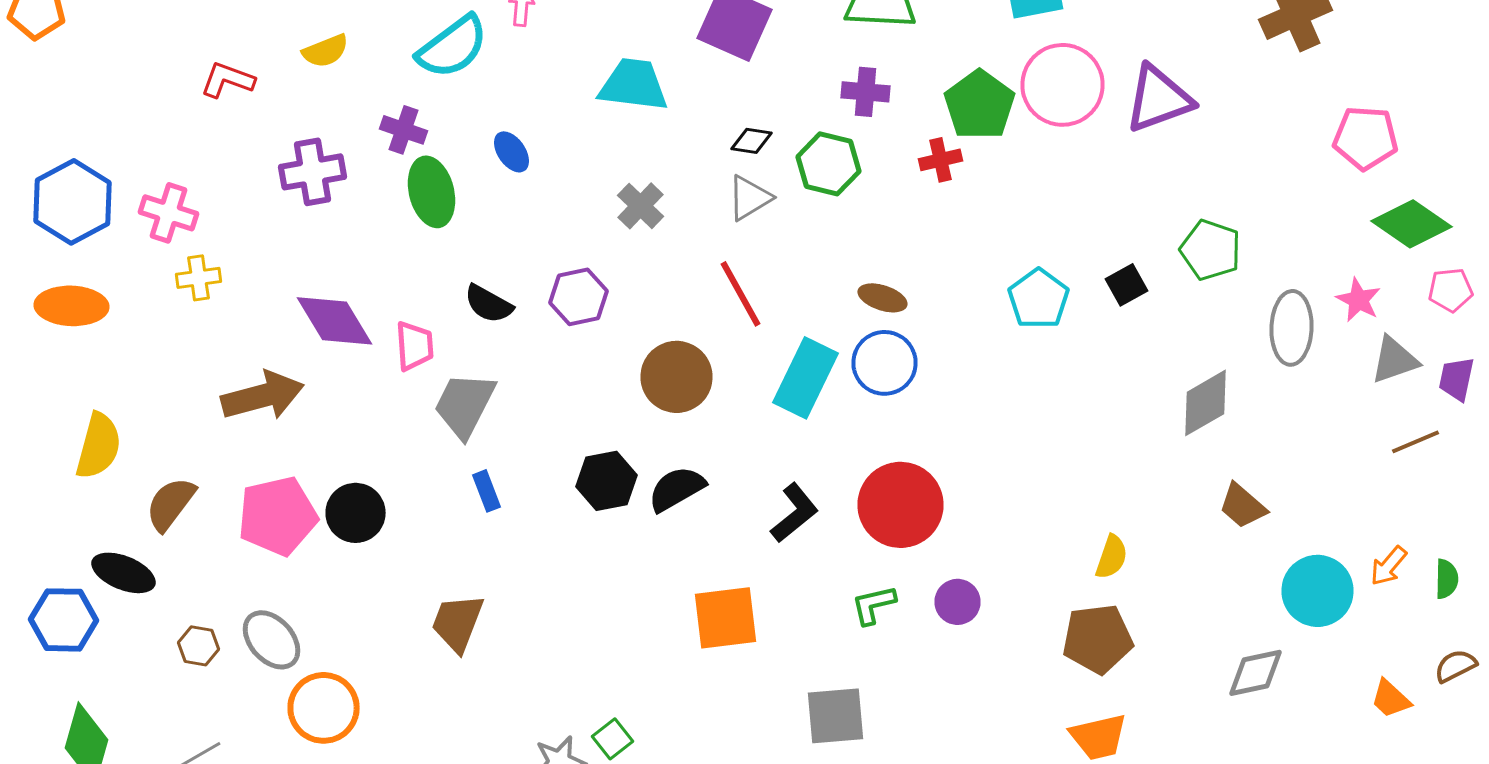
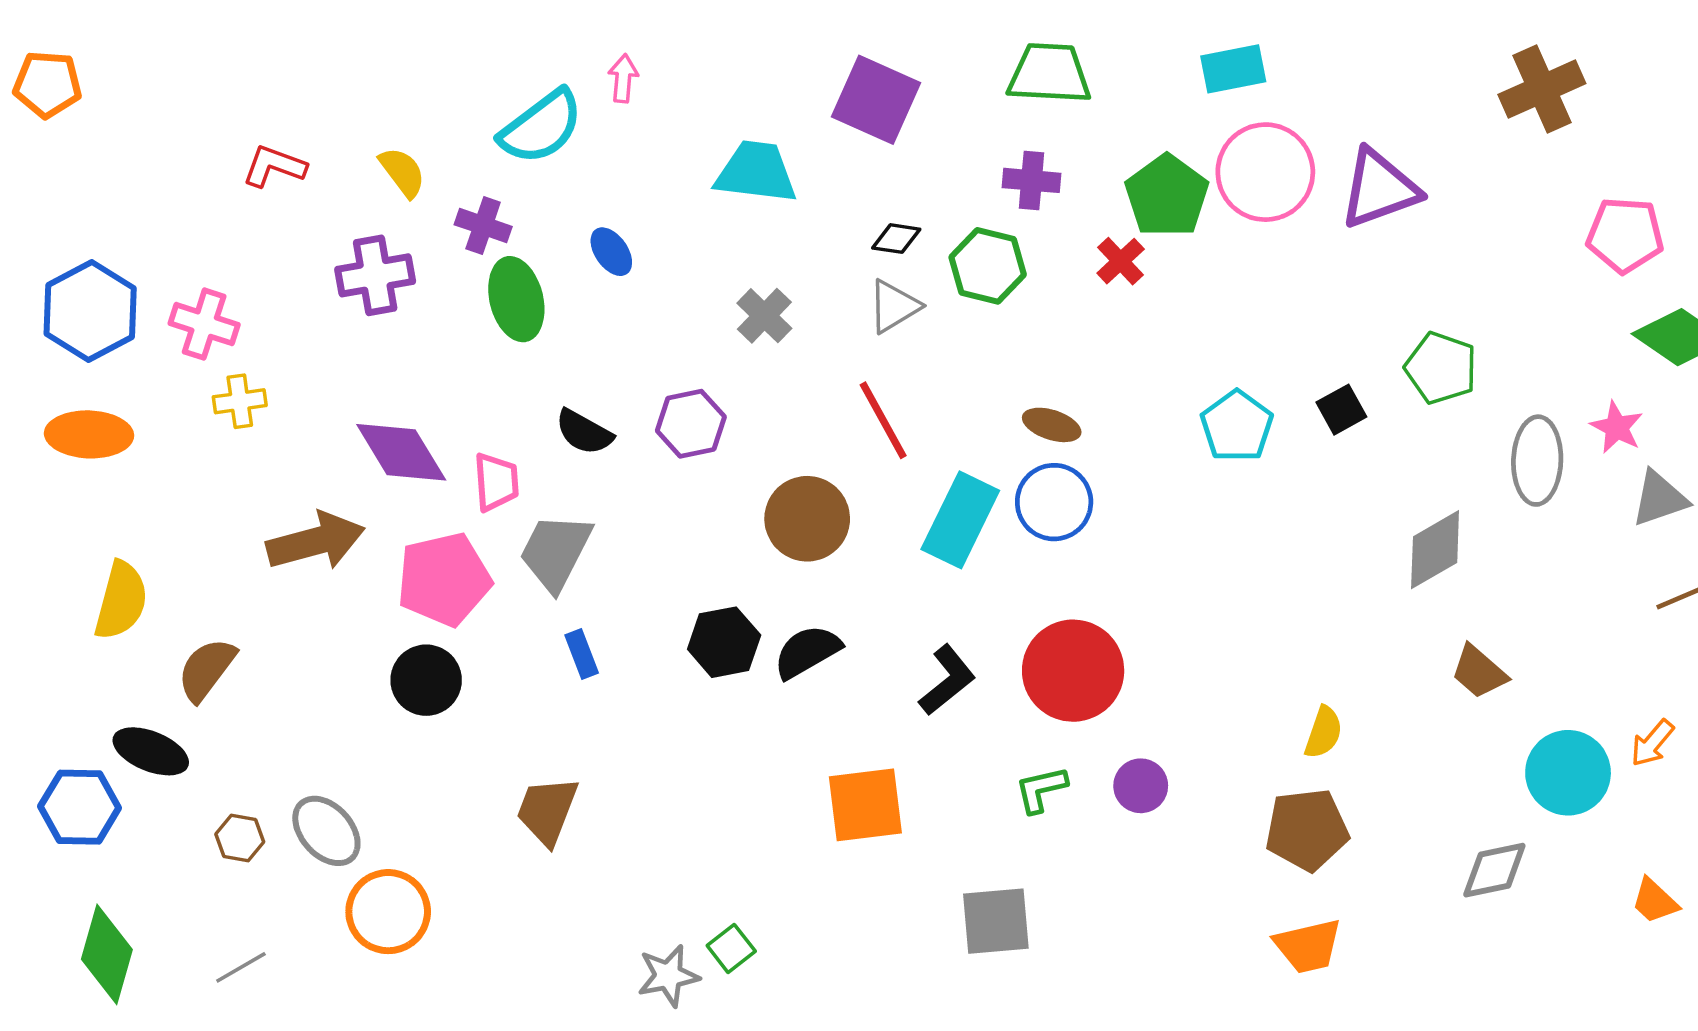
yellow semicircle: (326, 51) -> (402, 172), moved, turned -105
red cross: (940, 160) -> (1121, 261), turned -30
pink pentagon: (278, 516) -> (444, 579), moved

